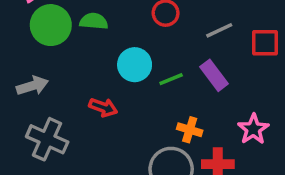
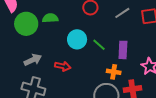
purple rectangle: (214, 75) -> (123, 50), moved, turned 48
green line: (171, 79) -> (99, 45), turned 72
gray arrow: (32, 86) -> (33, 60), moved

